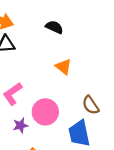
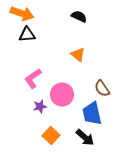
black semicircle: (54, 27) -> (79, 16), moved

